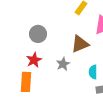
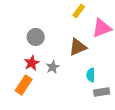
gray star: (63, 64) -> (53, 67), moved
orange rectangle: (26, 82) -> (24, 85), turned 30

